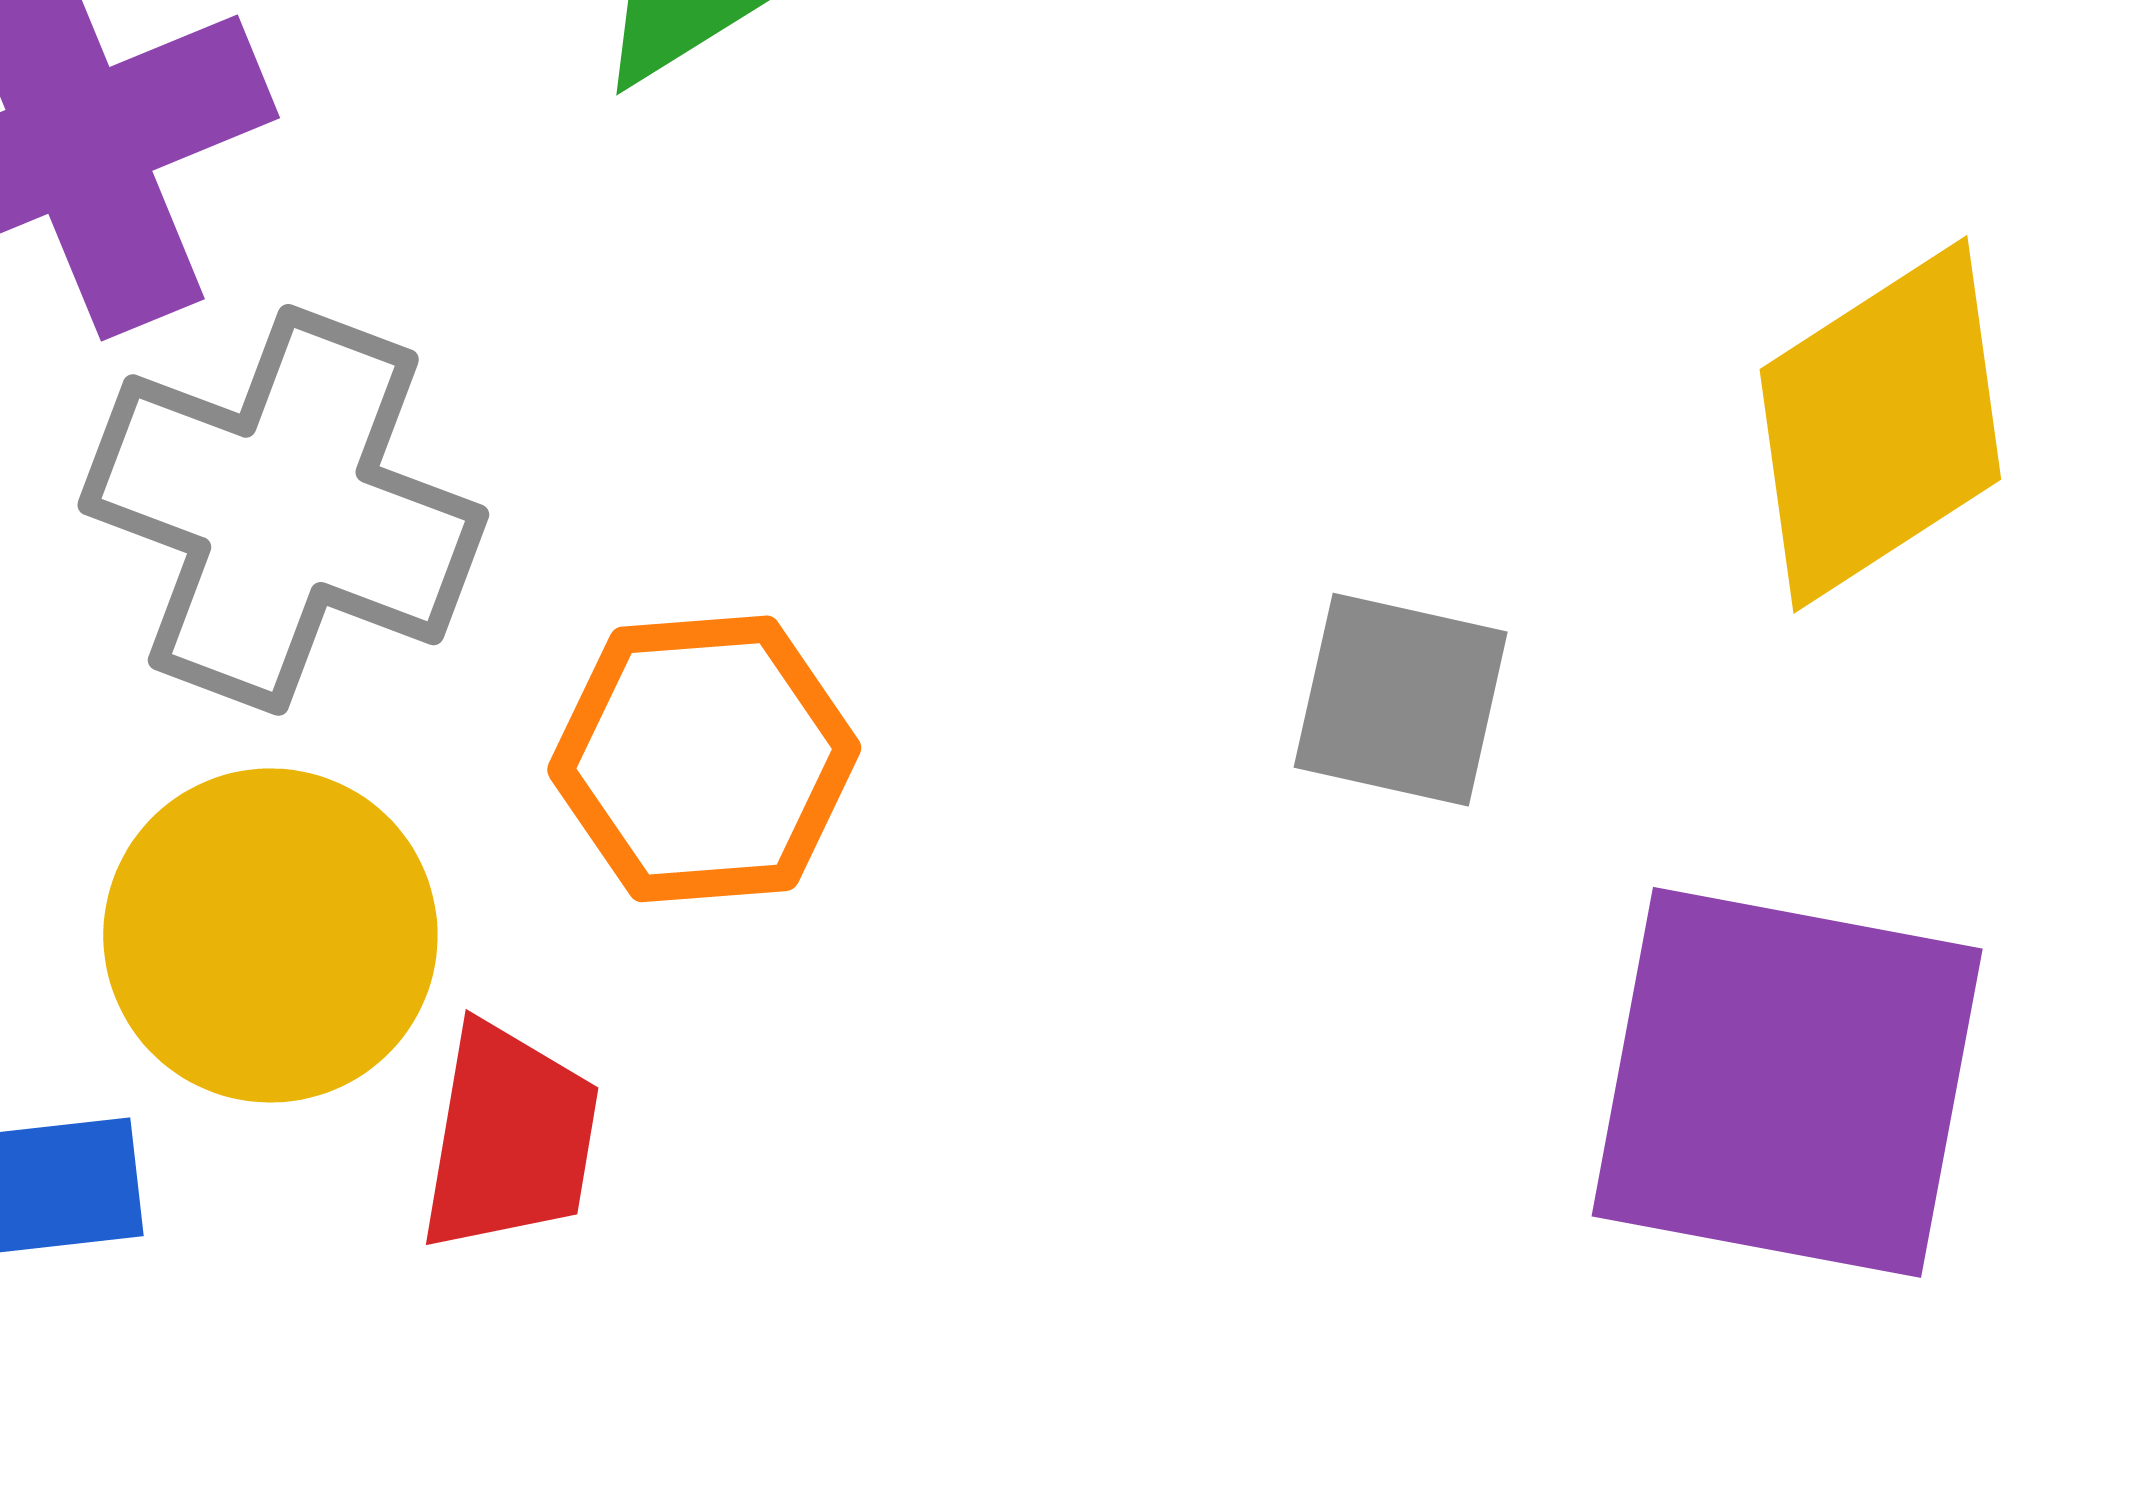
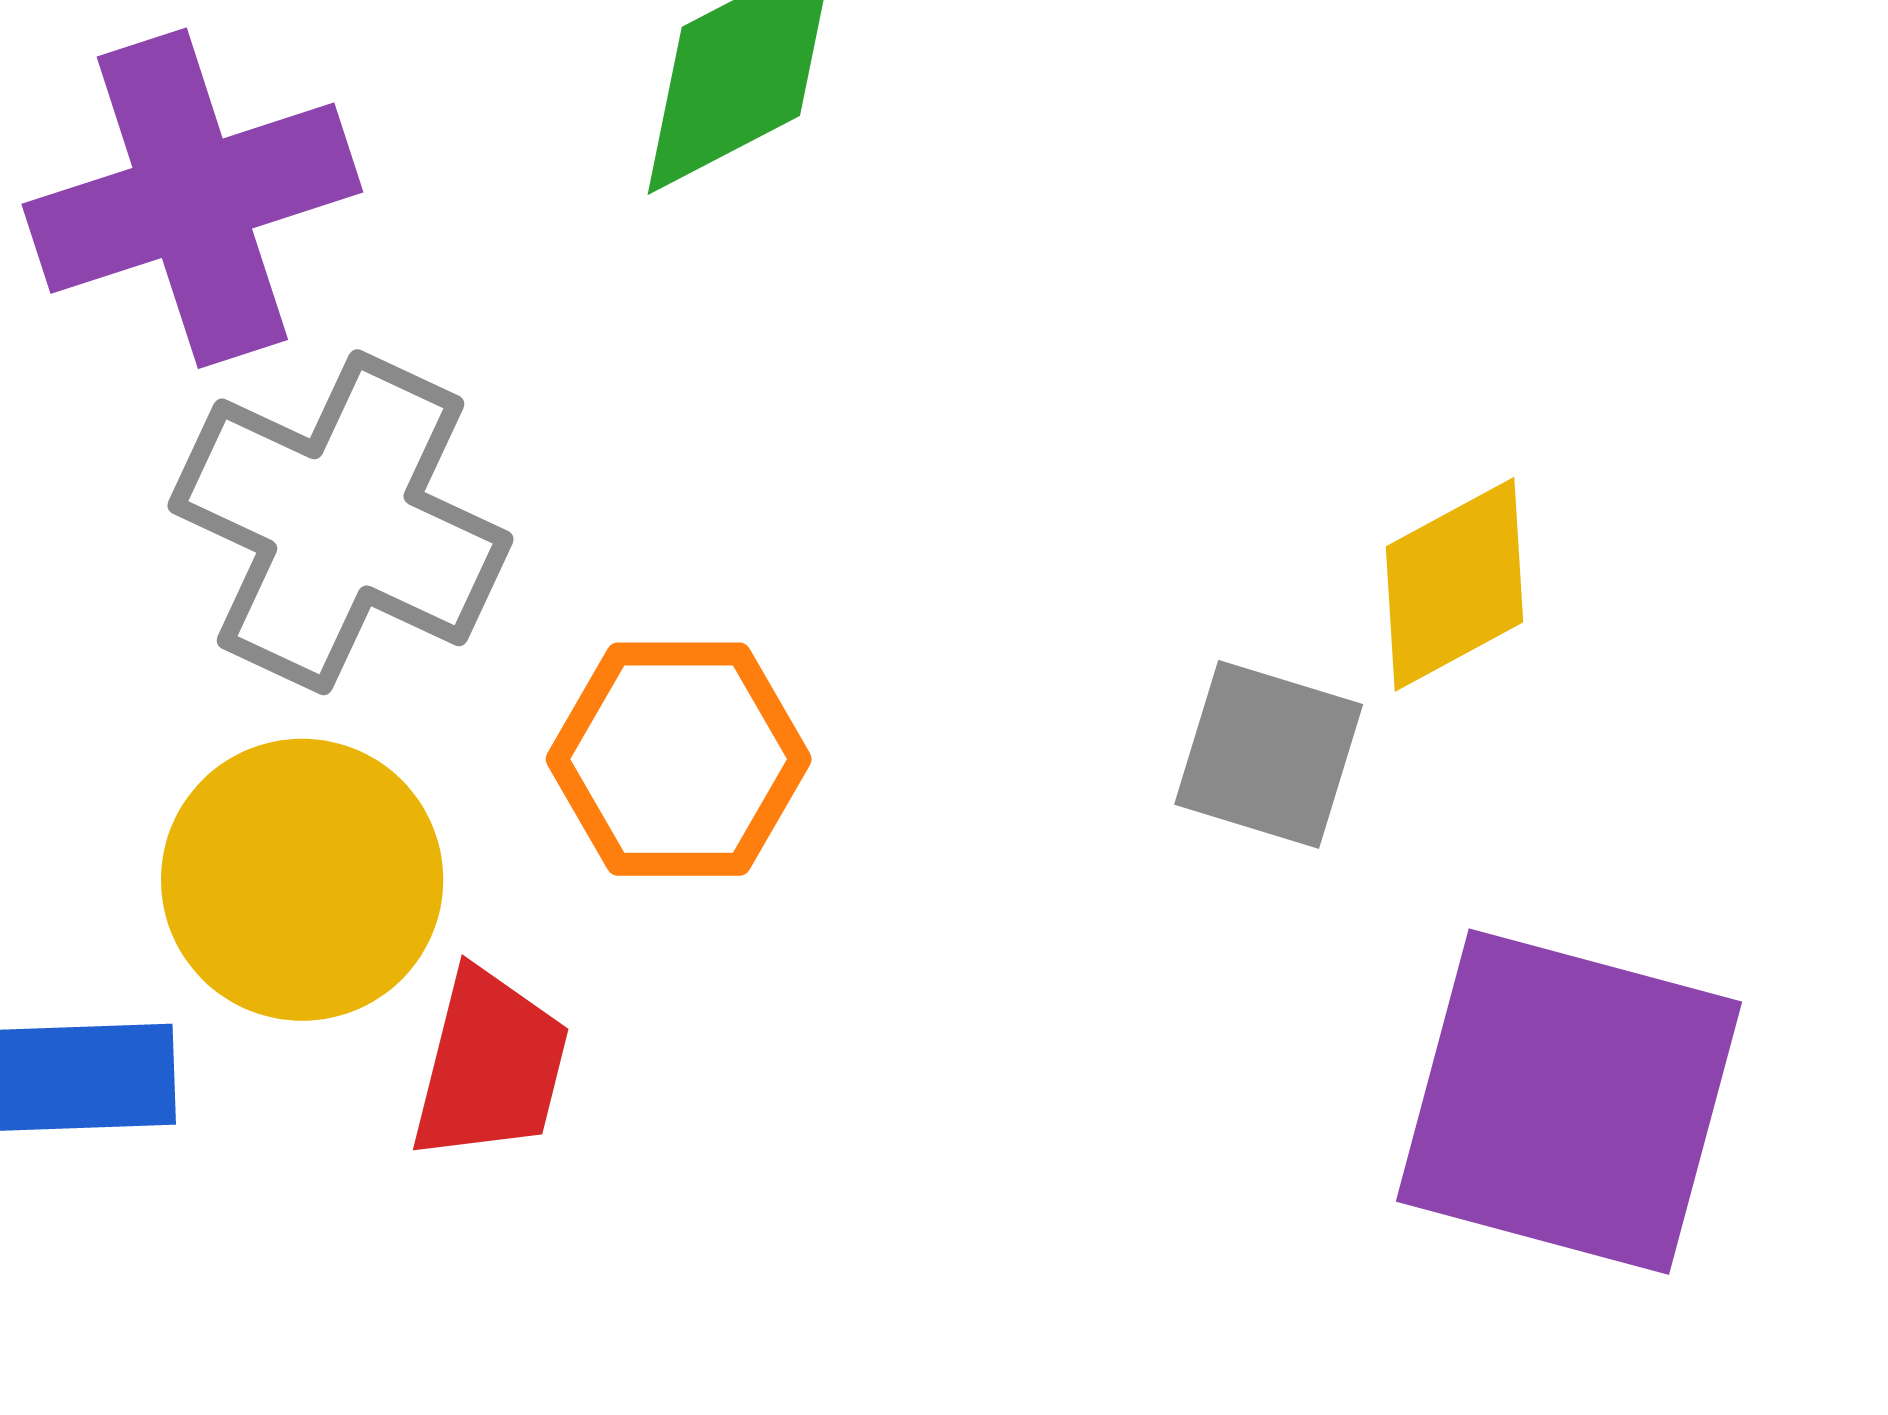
yellow diamond: (1880, 424) -> (1454, 584), moved, size x0.7

